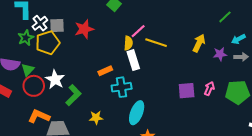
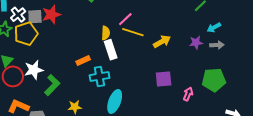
red star: (84, 29) -> (51, 14), moved
pink line: (138, 31) -> (125, 19), moved
yellow arrow: (199, 43) -> (162, 42), moved, turned 36
white star: (55, 79) -> (34, 70), turned 30
pink arrow: (209, 89) -> (188, 94), moved

